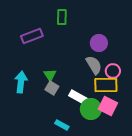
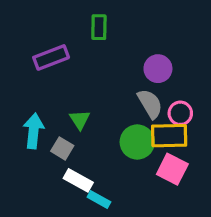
gray square: (52, 88) -> (62, 148), moved
white rectangle: (78, 97) -> (78, 180), moved
green circle: (91, 109) -> (137, 142), moved

